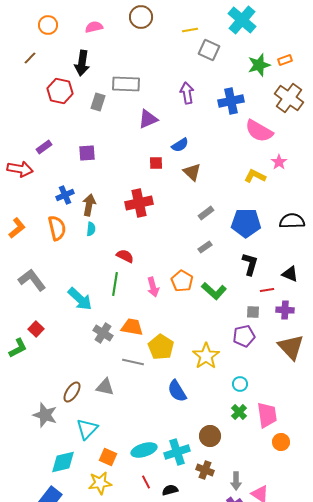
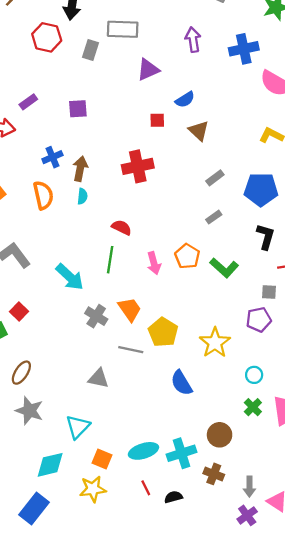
orange trapezoid: (132, 327) -> (130, 309), turned 45
brown ellipse: (72, 392) -> (21, 373), moved

